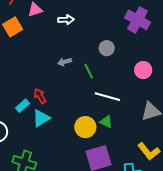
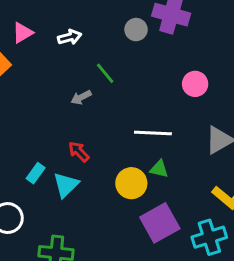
gray circle: (107, 48) -> (136, 30), moved
green line: (89, 71) -> (105, 73), moved
red arrow: (40, 96) -> (79, 152), moved

